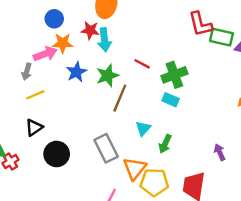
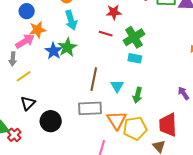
red star: (90, 30) -> (114, 12), moved
green star: (107, 76) -> (67, 47), moved
brown line: (120, 98) -> (94, 79), moved
gray rectangle: (106, 148) -> (90, 108), turned -55

